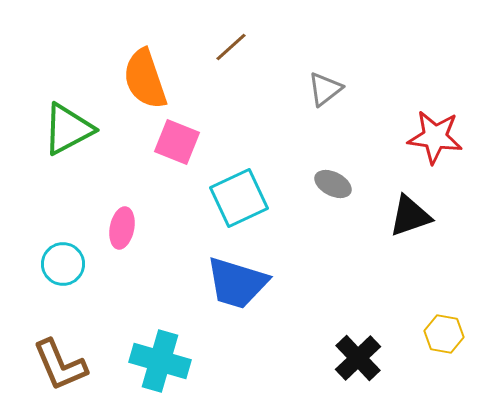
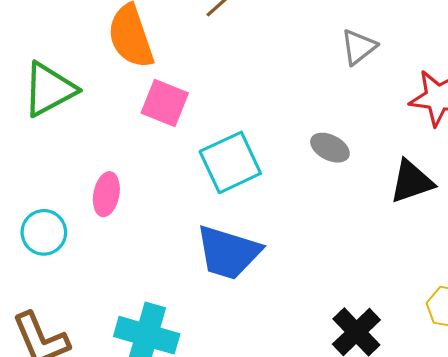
gray triangle: (325, 89) -> (359, 47), moved

